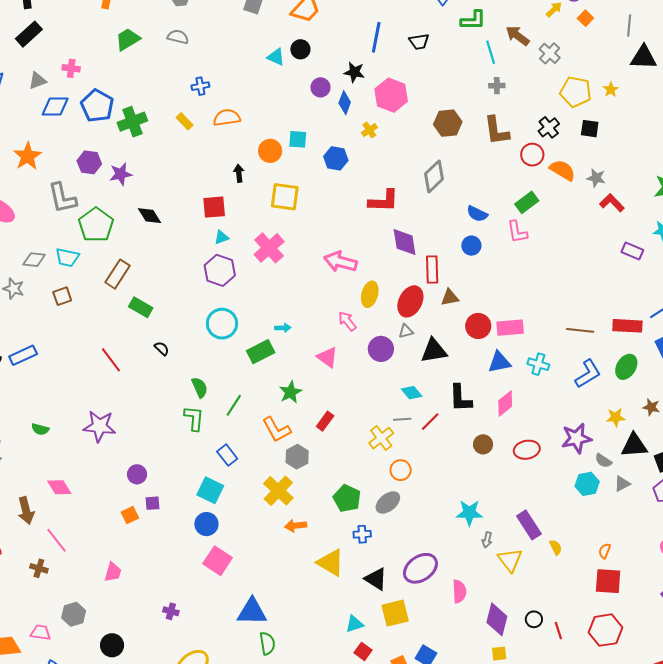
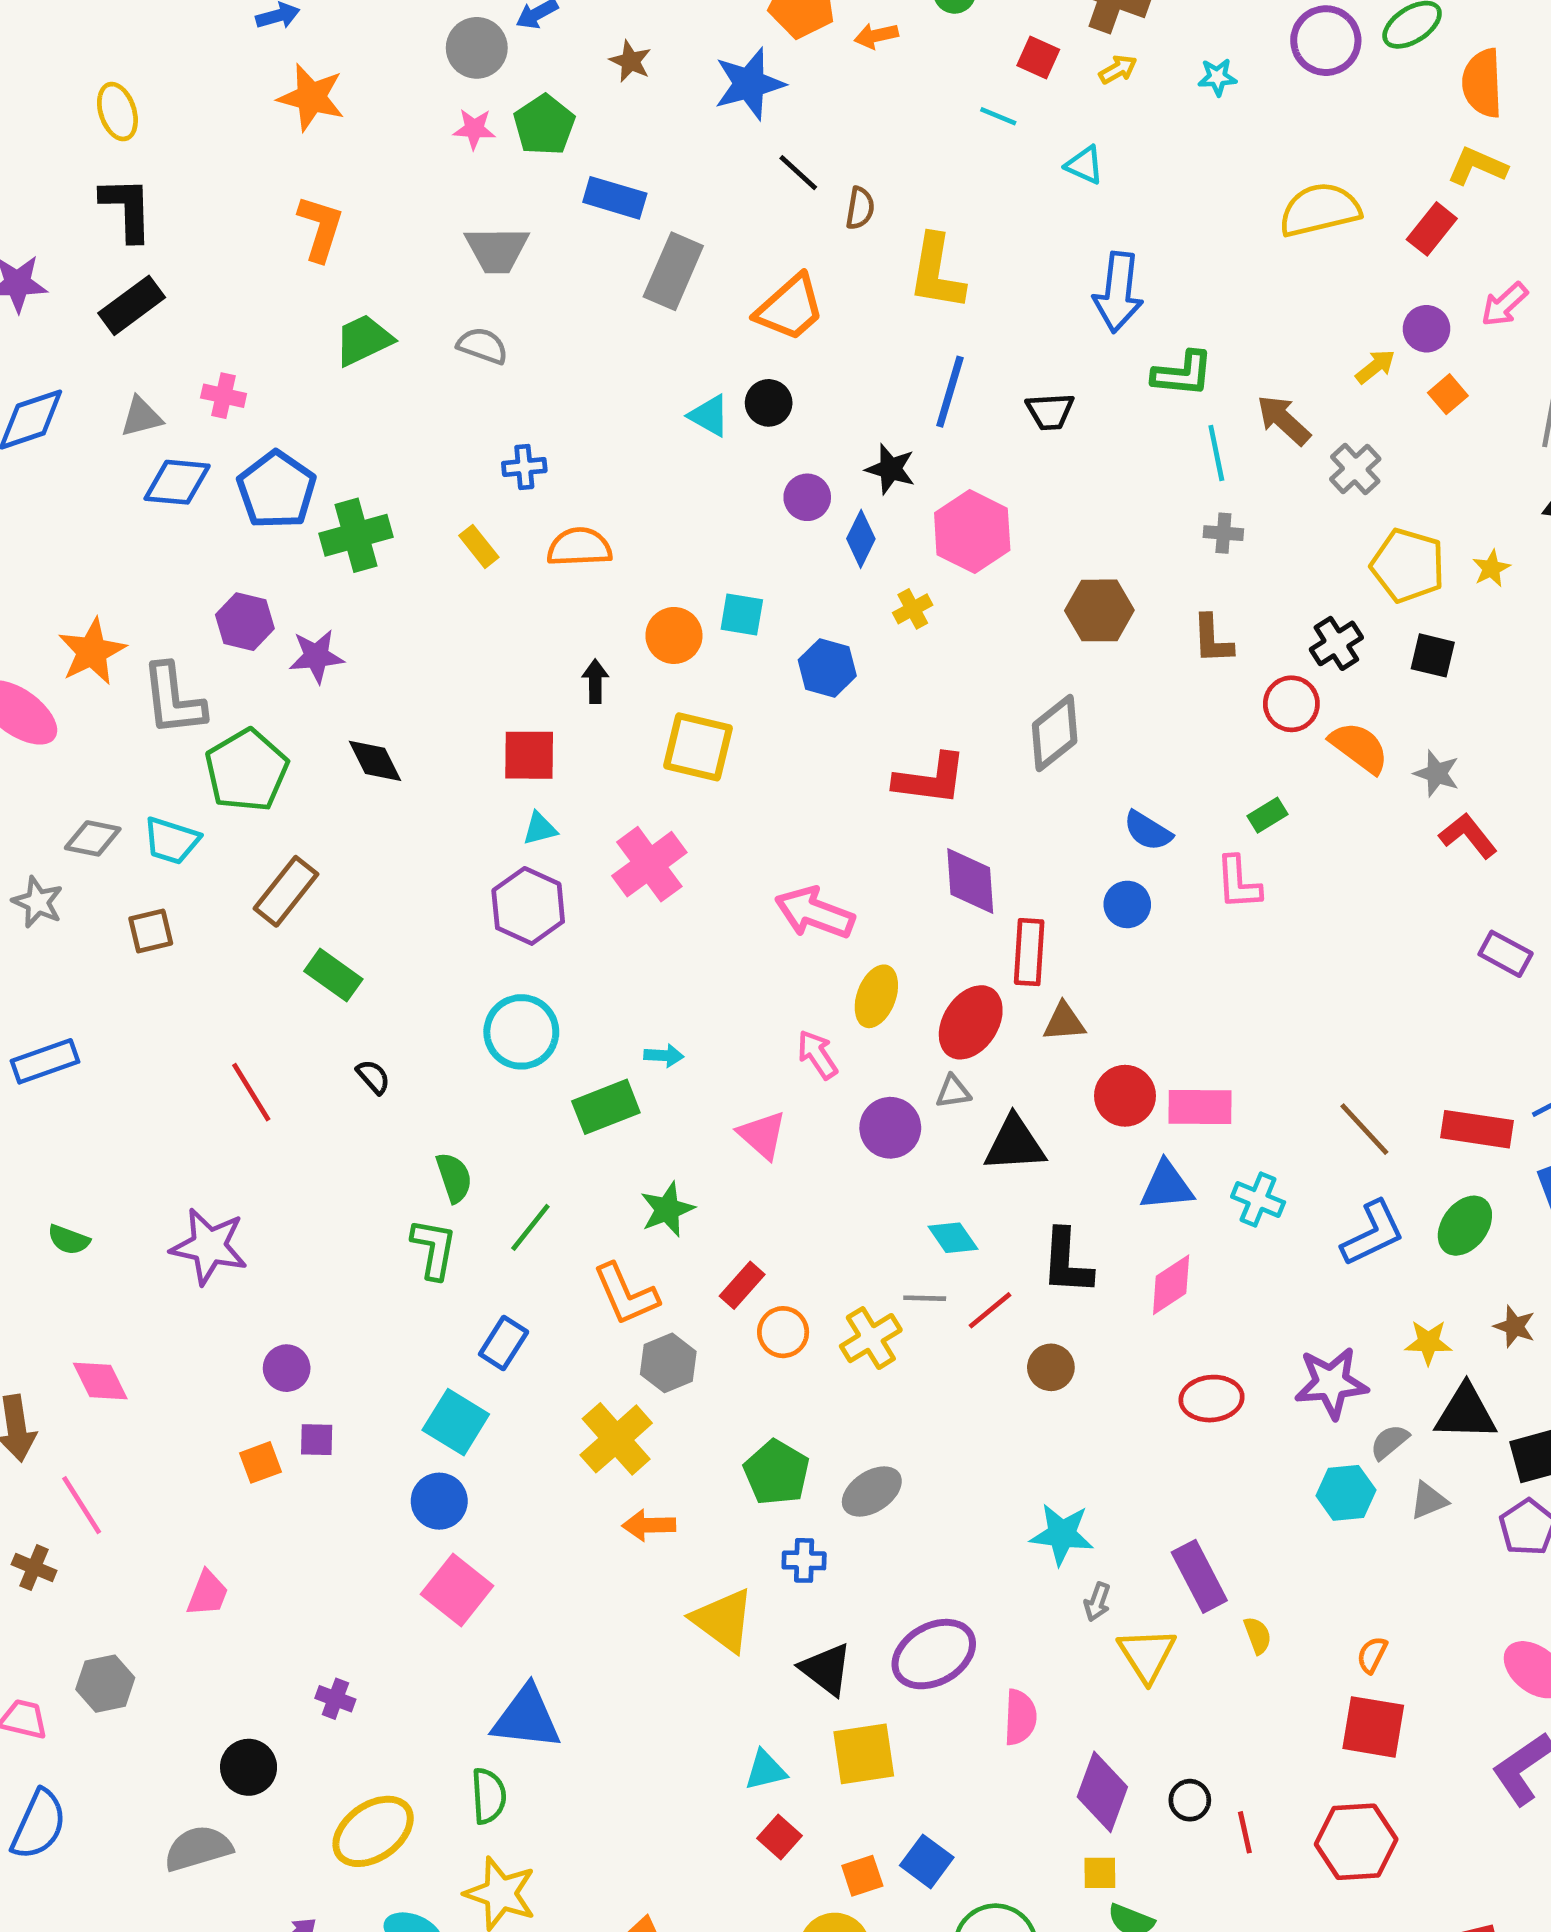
brown L-shape: (496, 131) -> (1212, 639), size x0.7
orange star: (27, 156) -> (92, 651), moved
green rectangle: (527, 202) -> (1268, 815), size x0.7
brown line: (580, 330) -> (1364, 1129), turned 36
brown circle: (483, 444) -> (1051, 1367), moved
blue rectangle: (227, 455) -> (504, 1343), turned 65
gray semicircle: (603, 461) -> (1389, 1442), turned 102
orange circle: (401, 470) -> (783, 1332), moved
green semicircle: (267, 643) -> (489, 1796), moved
black circle: (112, 645) -> (249, 1767), moved

